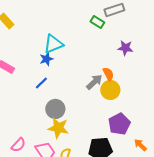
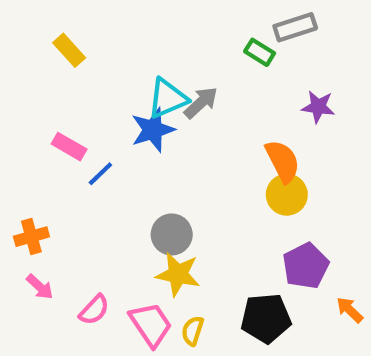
blue star: (46, 59) -> (153, 130), size x1.5
orange semicircle: (108, 74) -> (283, 161), size x1.5
gray arrow: (94, 82) -> (201, 103), moved
blue line: (41, 83) -> (100, 174), moved

